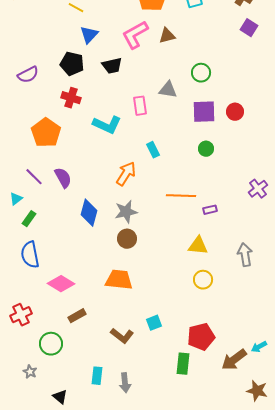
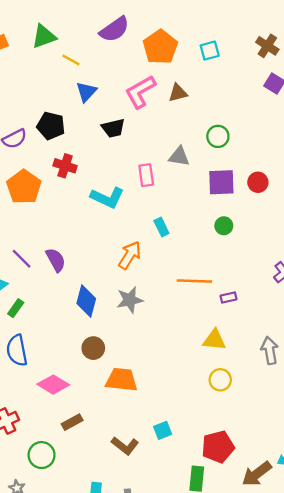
black pentagon: (72, 64) -> (51, 126), moved
orange pentagon: (46, 133) -> (24, 187), moved
brown circle: (127, 239) -> (93, 348), moved

